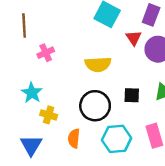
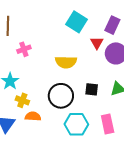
orange semicircle: (74, 138) -> (33, 116), moved, turned 84

